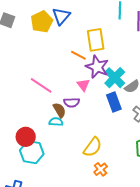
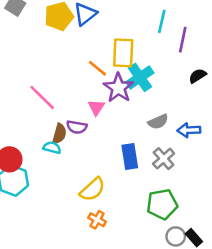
cyan cross: (115, 78) -> (140, 77), moved
blue rectangle: (114, 102) -> (130, 156), moved
brown semicircle: (59, 110) -> (59, 134), turned 35
orange cross: (101, 169) -> (97, 220), turned -32

